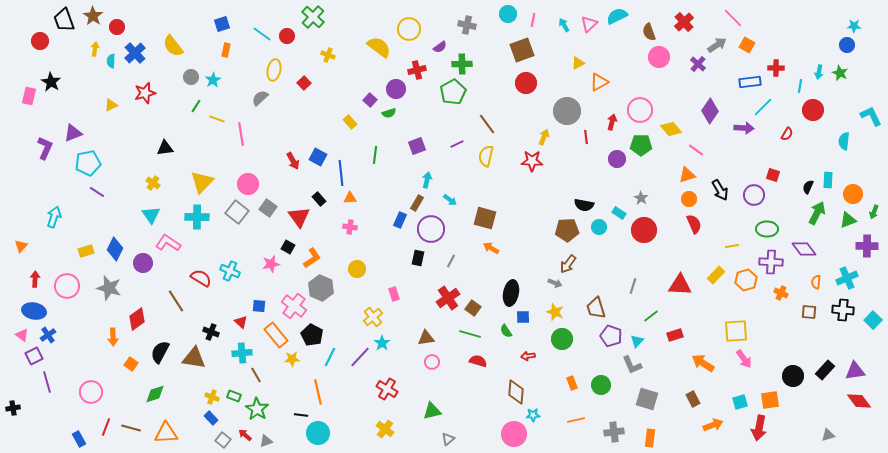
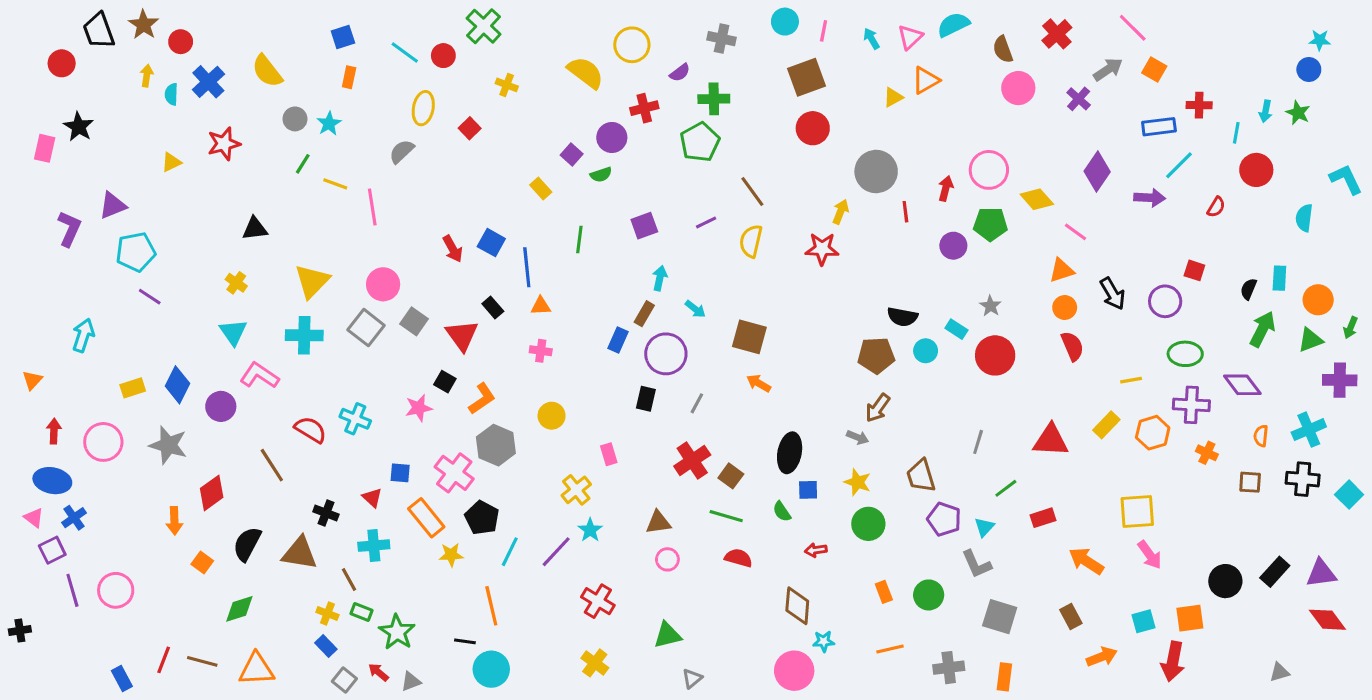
orange triangle: (599, 82) -> (926, 80), moved
brown line: (256, 375) -> (349, 580), moved
pink circle: (91, 392) -> (116, 590), moved

